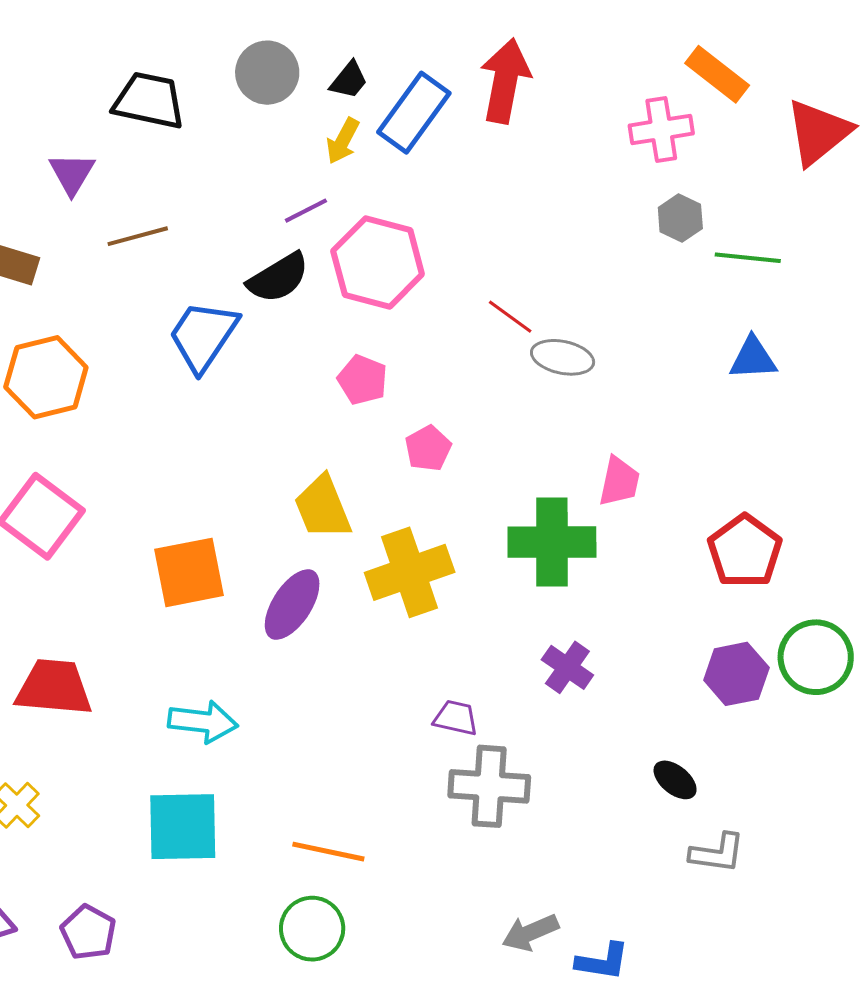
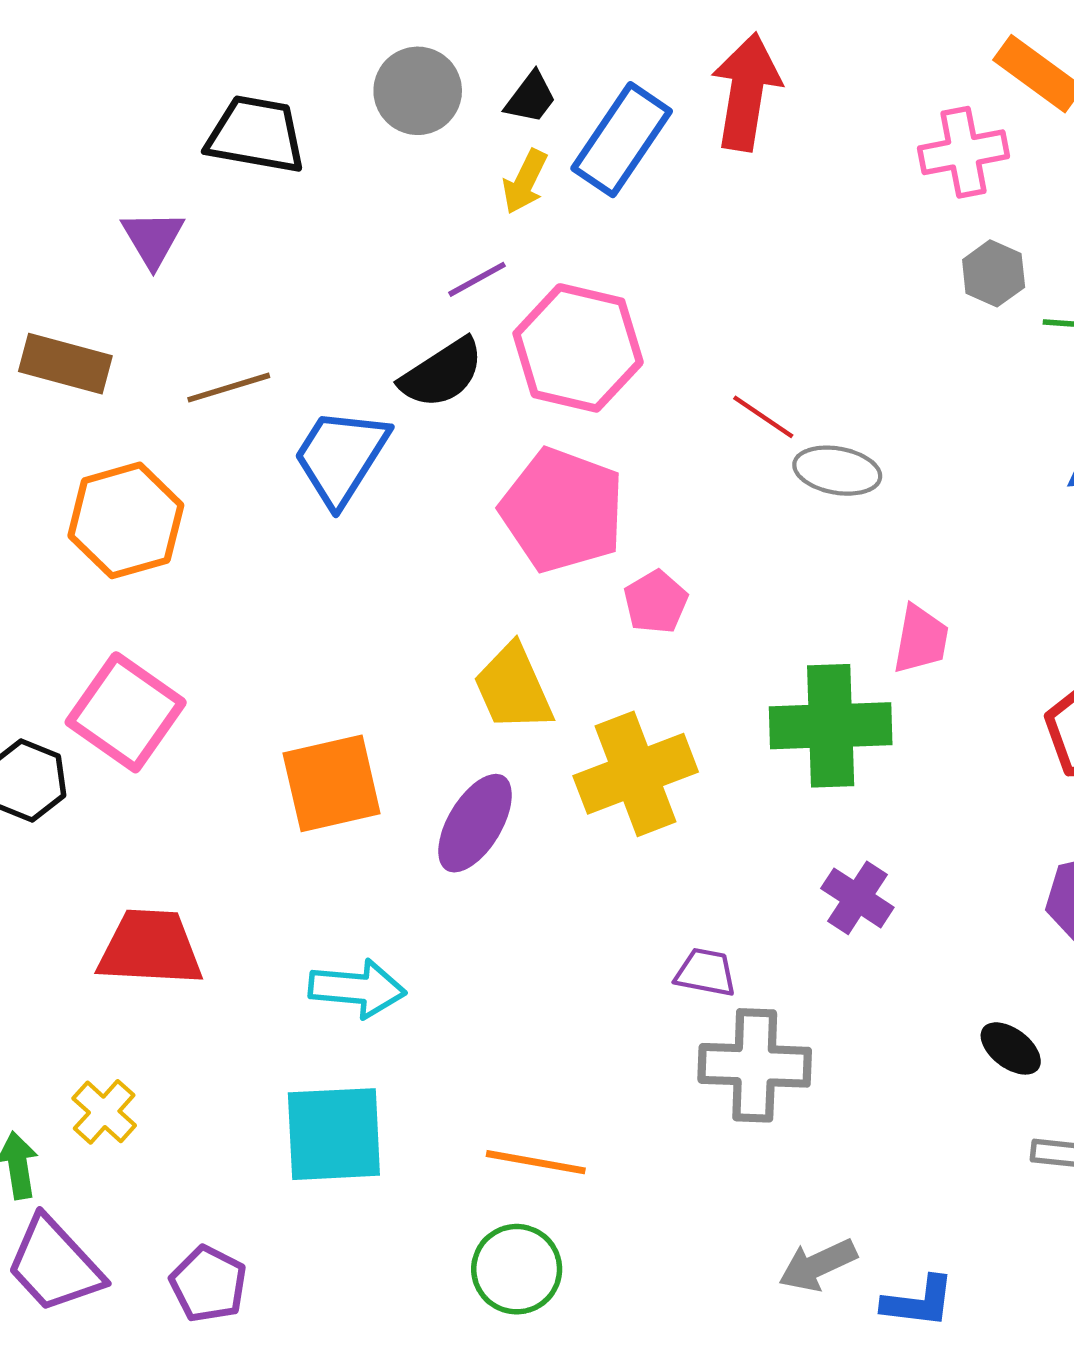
brown line: (138, 236) -> (229, 388), moved
pink pentagon: (363, 380) -> (562, 510), size x1.8

